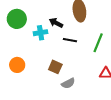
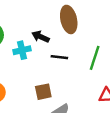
brown square: (55, 67) -> (43, 92), turned -32

